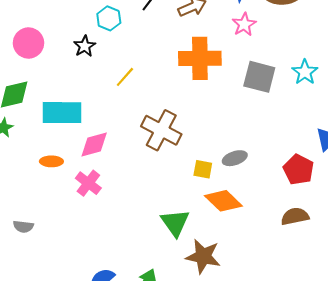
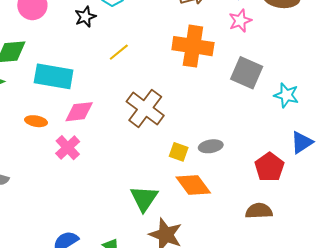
cyan star: (305, 72) -> (286, 95), moved, turned -30

